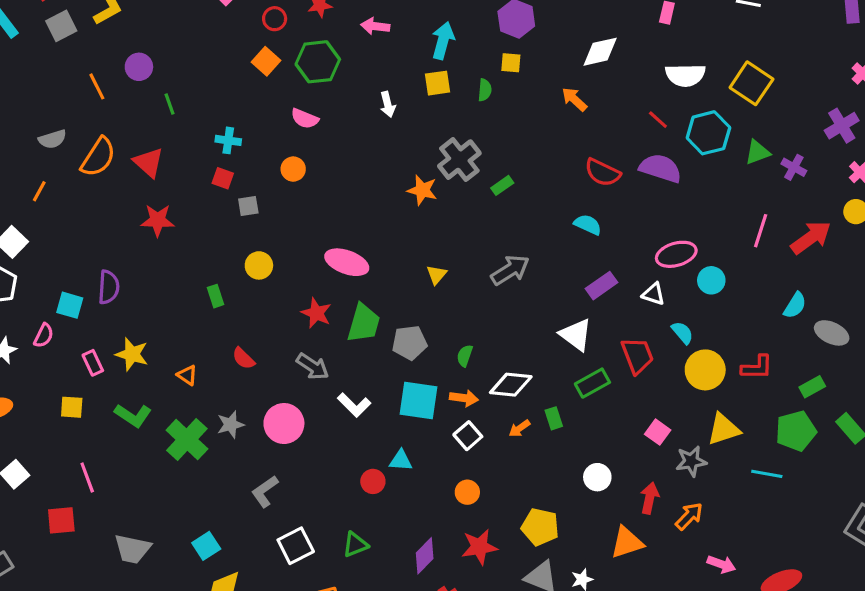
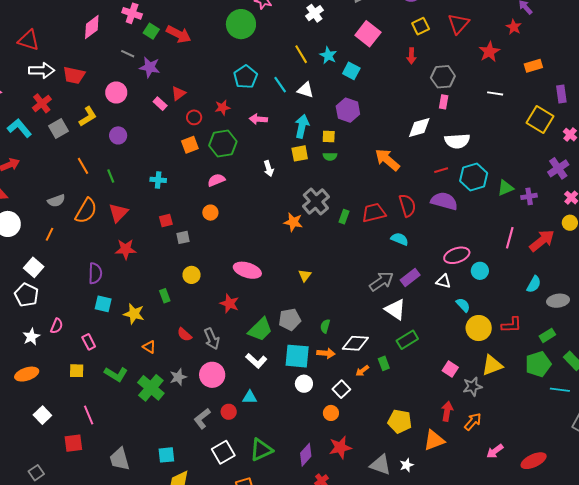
white diamond: (600, 52) -> (419, 127), moved
orange square: (266, 61) -> (190, 145), turned 30
yellow square: (511, 63) -> (329, 137), moved
purple circle: (139, 67) -> (118, 135), moved
yellow square: (751, 83) -> (540, 119), moved
green semicircle: (485, 90) -> (330, 156), turned 88
orange arrow: (574, 99) -> (387, 160), size x1.5
green line: (169, 104) -> (111, 176), moved
pink semicircle: (305, 119) -> (216, 180), turned 138
red line: (658, 120) -> (441, 170), turned -56
cyan cross: (228, 140) -> (158, 180), moved
red triangle: (149, 162) -> (118, 213), turned 35
purple cross: (794, 167) -> (529, 196), turned -35
red semicircle: (602, 173) -> (407, 205), turned -130
red square: (223, 178) -> (166, 220), turned -32
green rectangle: (502, 185) -> (344, 217), turned -32
gray arrow: (510, 270) -> (381, 281), moved
purple semicircle: (109, 287) -> (95, 273), moved
cyan square: (70, 305) -> (103, 304), moved
green trapezoid: (364, 323) -> (260, 329), moved, turned 32
gray ellipse: (832, 333) -> (558, 301), turned -30
yellow star: (132, 354) -> (134, 314), moved
red trapezoid: (637, 356) -> (374, 213), moved, turned -80
gray arrow: (313, 366) -> (212, 339), moved, turned 35
white square: (468, 436) -> (341, 389), moved
cyan triangle: (401, 461) -> (250, 397), moved
cyan line: (767, 474) -> (560, 390), moved
white circle: (597, 477) -> (304, 384), moved
red circle: (373, 481) -> (229, 412), moved
yellow pentagon: (540, 527) -> (400, 421), moved
green triangle: (355, 545) -> (261, 450), size x1.4
cyan square: (206, 546) -> (166, 455), turned 30
gray trapezoid: (132, 549) -> (120, 459), turned 65
pink arrow: (721, 564) -> (495, 451), turned 126

